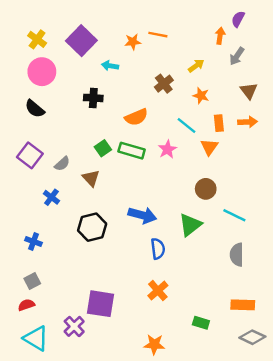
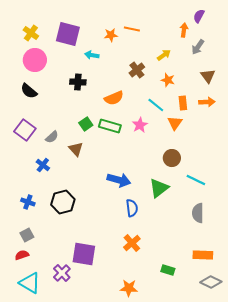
purple square: (81, 41) -> (68, 34), turned -30
black hexagon: (92, 227) -> (63, 202), moved

